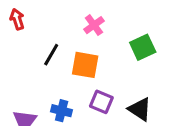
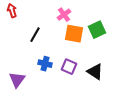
orange square: (85, 65) -> (74, 34), moved
blue cross: (62, 111) -> (45, 64), moved

